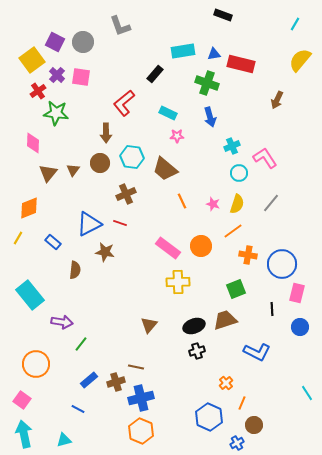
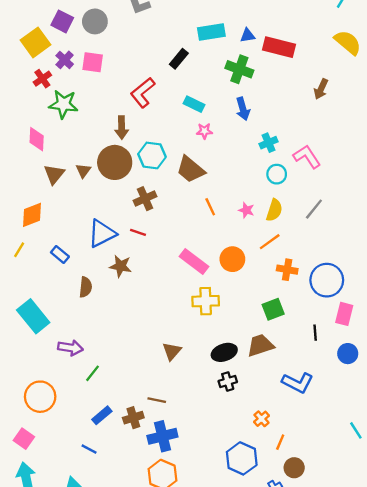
yellow semicircle: (300, 60) -> (348, 42), turned 90
brown circle: (100, 163) -> (115, 162), size x1.5

